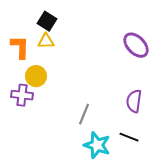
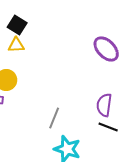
black line: (129, 137) -> (108, 127), moved

